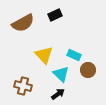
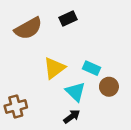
yellow triangle: (44, 55) -> (54, 68), turned 36
brown cross: (23, 86) -> (16, 107), moved, turned -30

